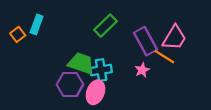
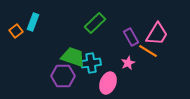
purple rectangle: (146, 41) -> (131, 37), size x0.7
pink ellipse: (95, 92) -> (108, 83), moved

